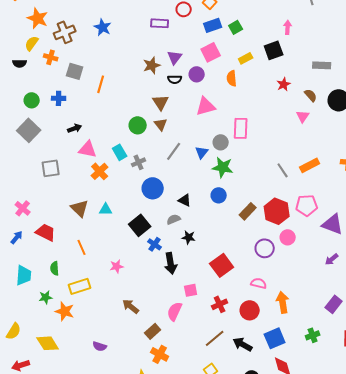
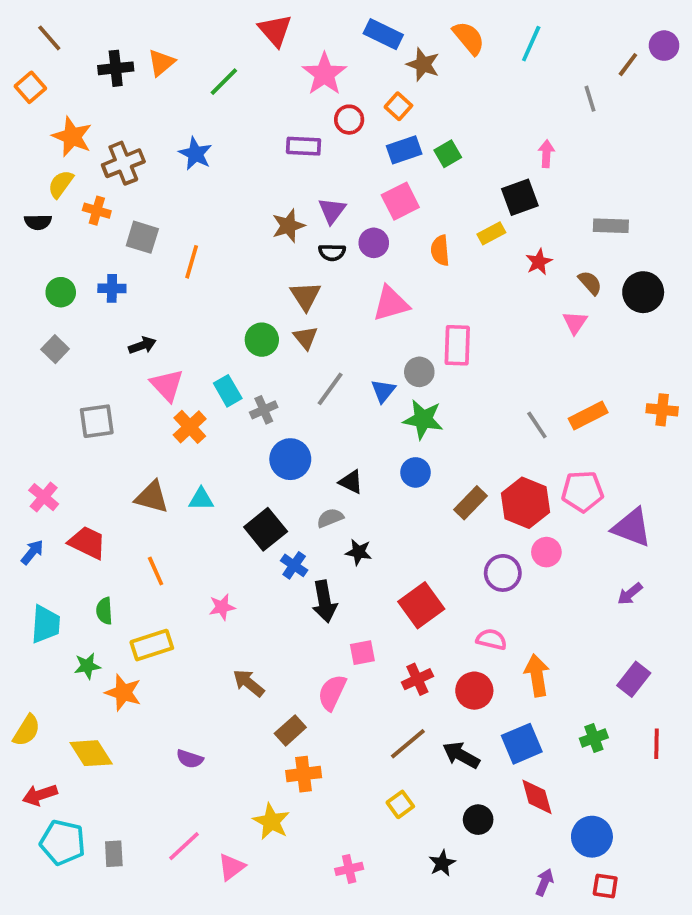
yellow rectangle: (246, 58) -> (491, 233), moved
gray square: (29, 130) -> (55, 349), size x0.6
pink triangle: (88, 149) -> (167, 385), turned 36
brown triangle: (80, 208) -> (152, 497), turned -30
orange cross: (160, 354) -> (304, 774), turned -36

